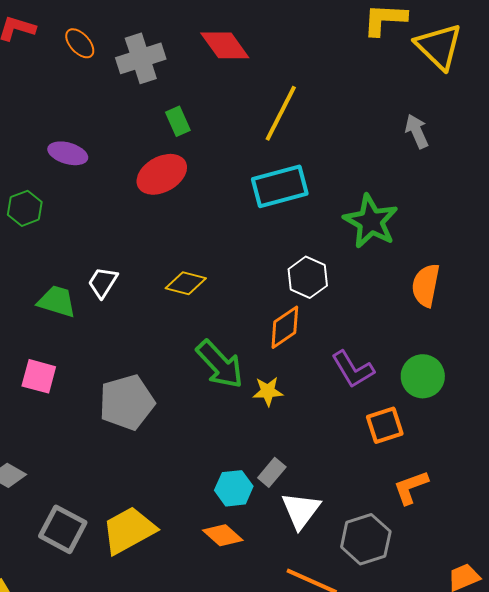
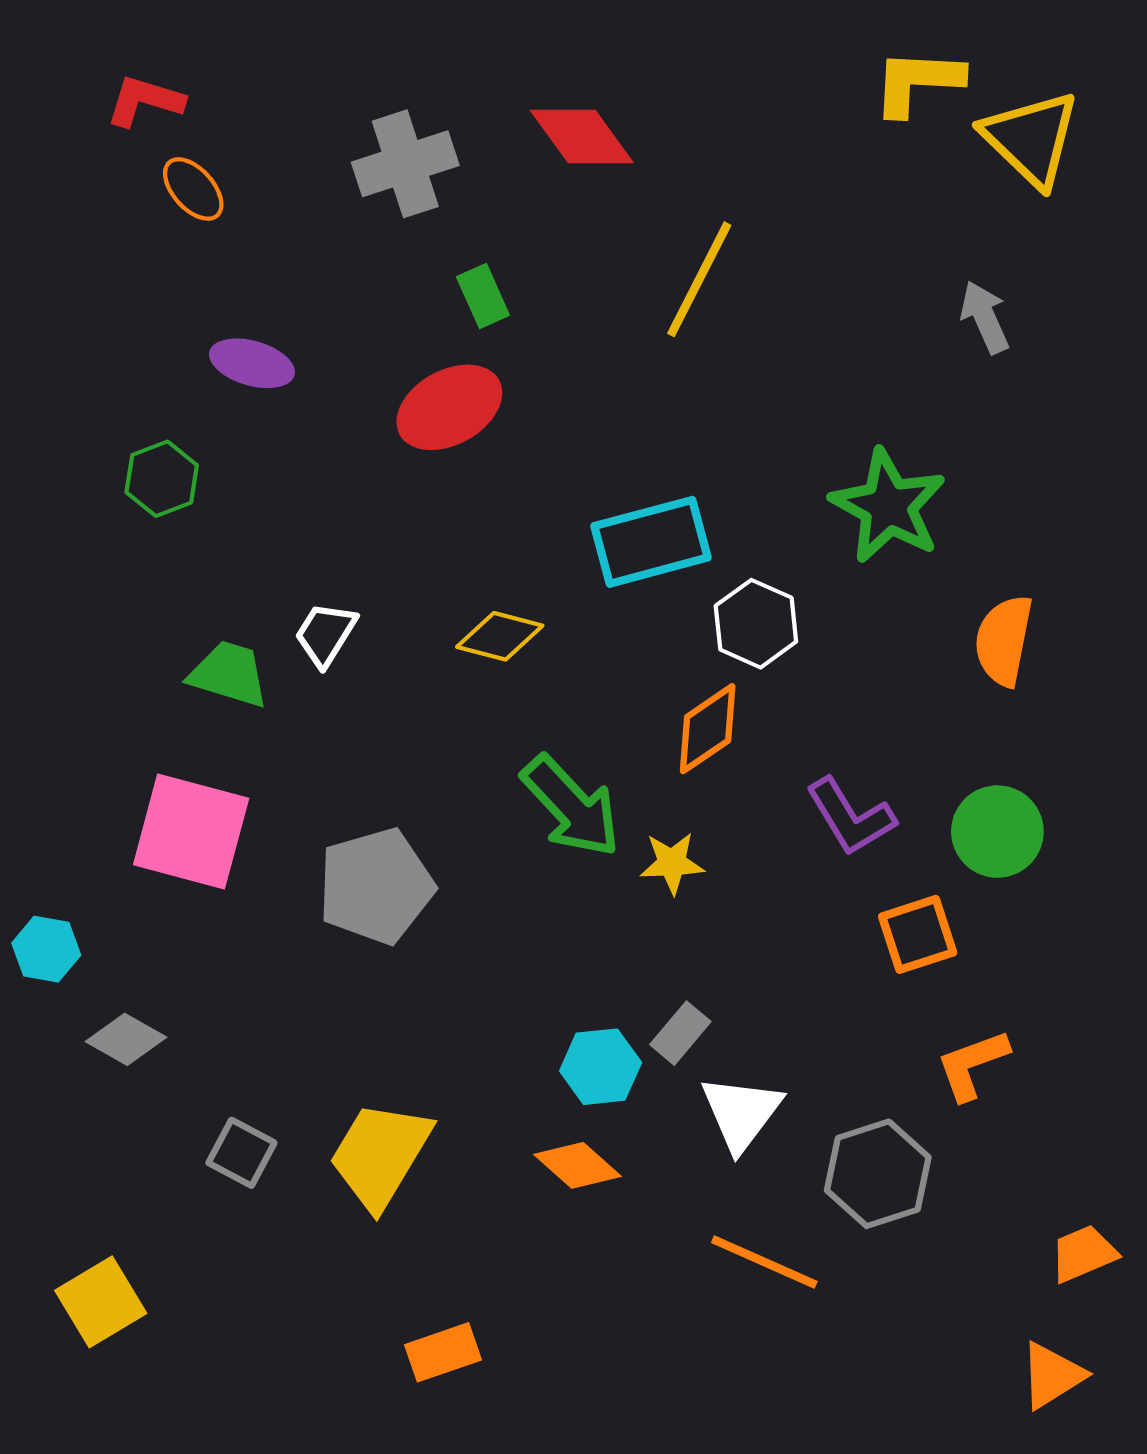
orange ellipse: (80, 43) -> (193, 189), moved
cyan rectangle: (280, 186) -> (651, 542), moved
pink square: (39, 376) -> (191, 832), size x1.6
gray square: (63, 529) -> (241, 1153), size x0.7
yellow trapezoid: (129, 530) -> (380, 1155), turned -30

